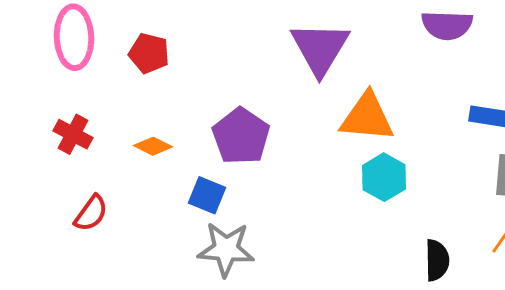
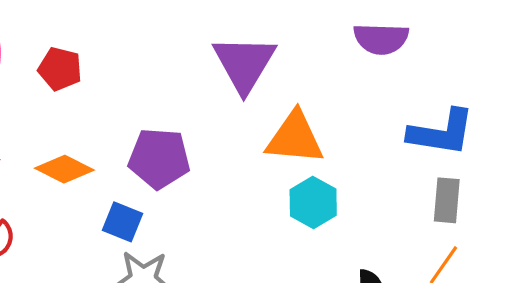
purple pentagon: (241, 136) -> (159, 158), turned -30
orange diamond: (153, 146) -> (64, 169), size x1.4

